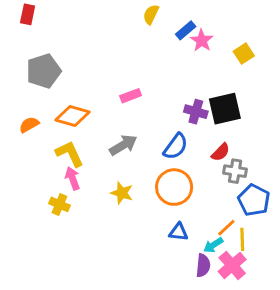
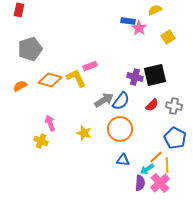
yellow semicircle: (151, 14) -> (155, 10), moved, turned 40
blue rectangle: (186, 30) -> (128, 21), turned 48
gray arrow: (123, 145) -> (104, 100), moved
yellow L-shape: (70, 154) -> (76, 78), moved
gray cross: (235, 171) -> (174, 106), moved

